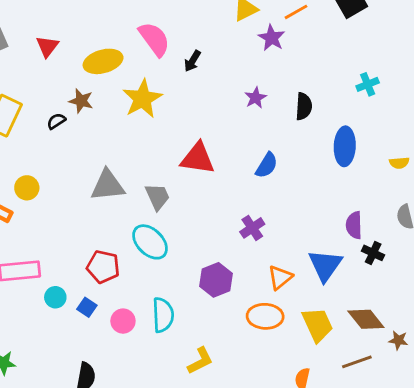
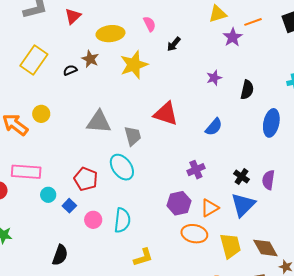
pink semicircle: (154, 39) -> (149, 24), size x0.6
black cross: (373, 253) -> (242, 177), moved
purple hexagon: (216, 280) -> (179, 203), moved

